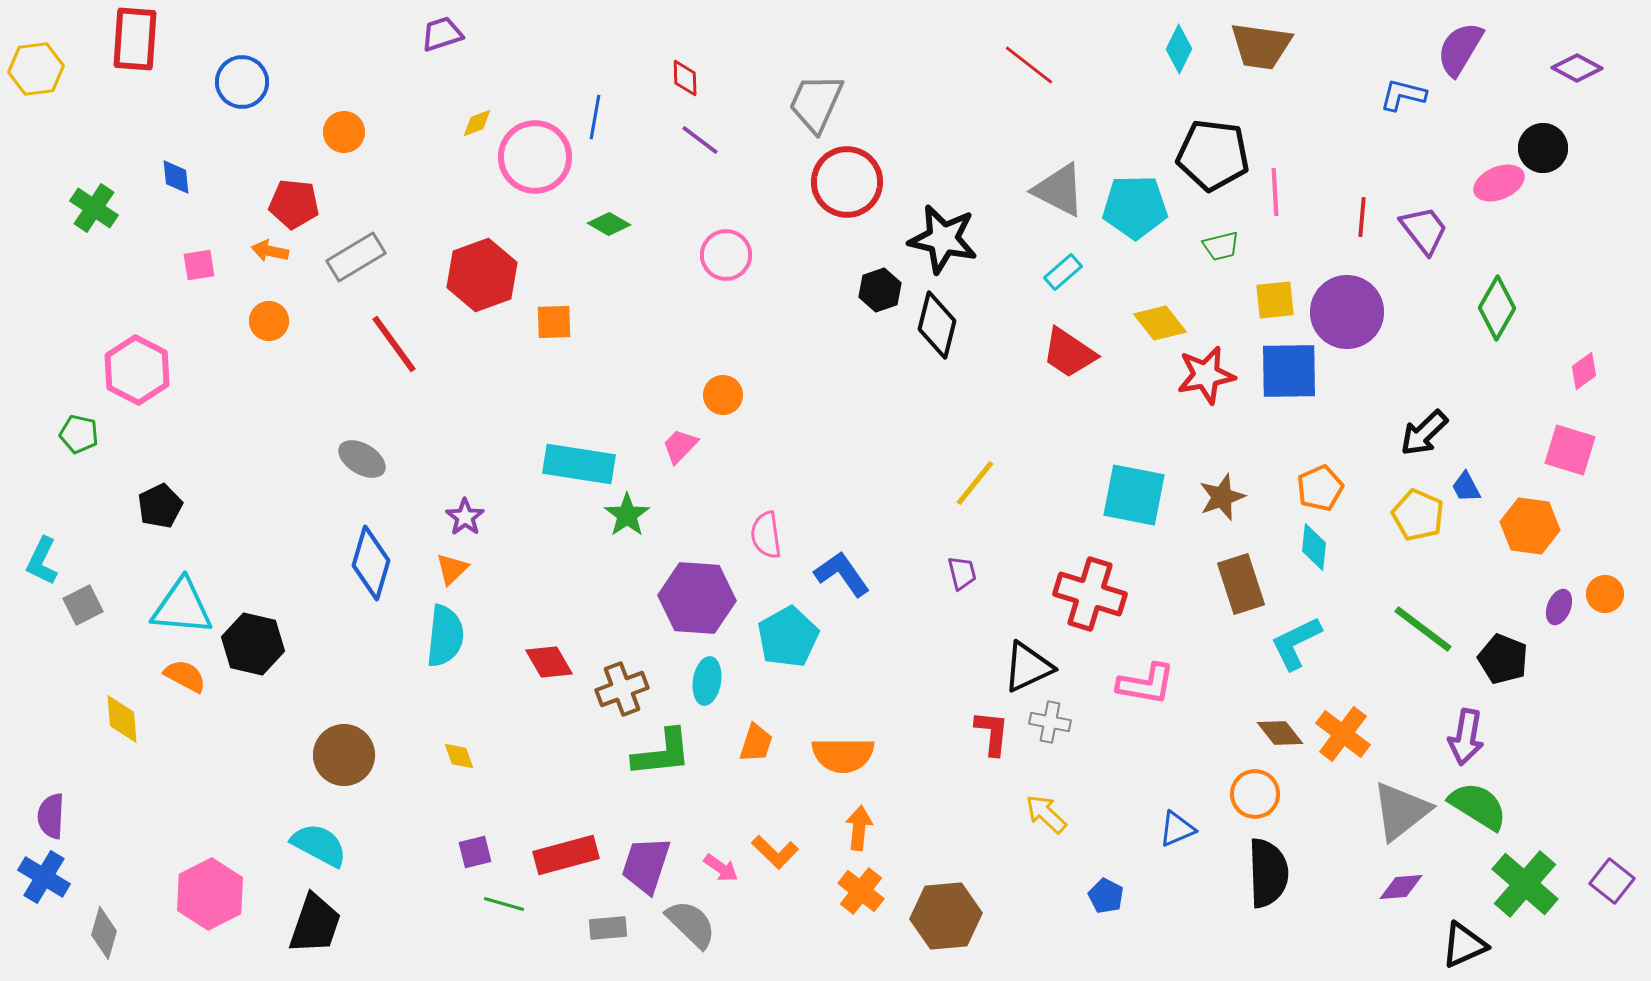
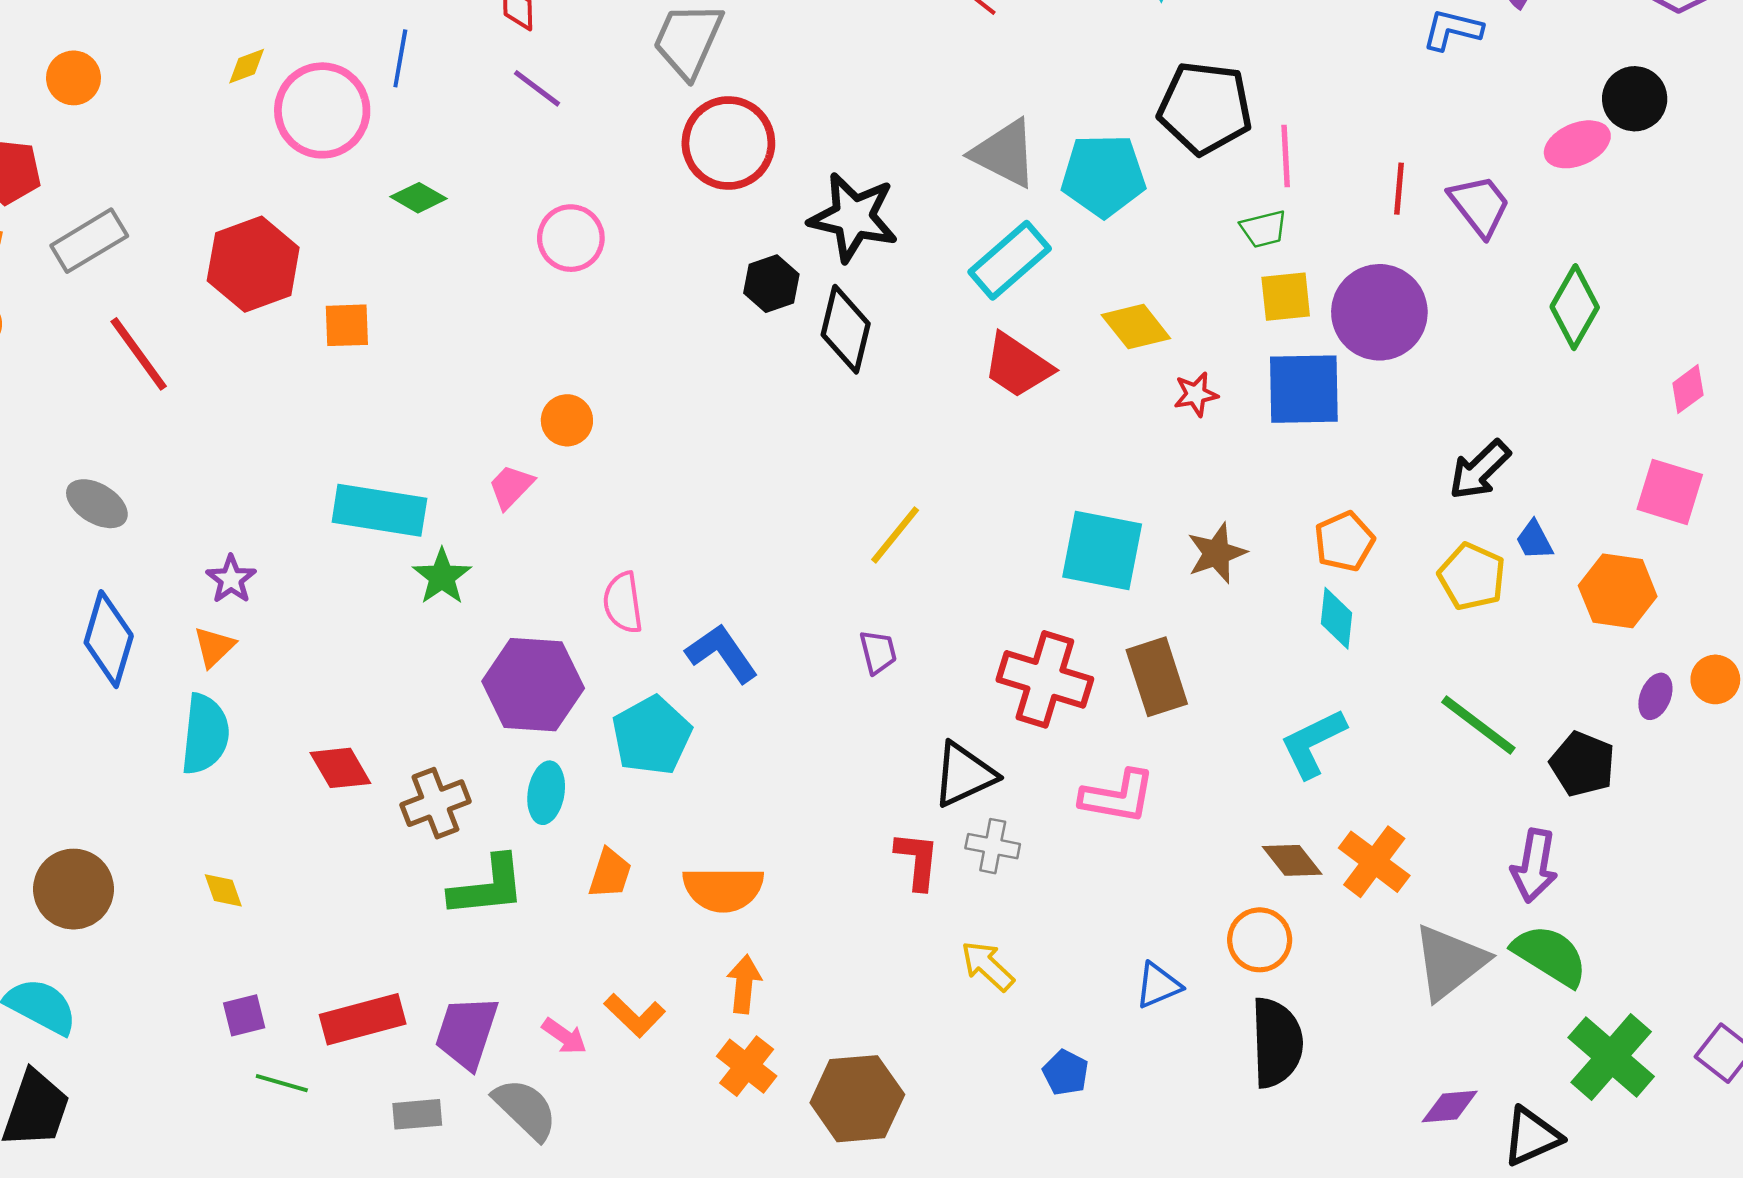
green trapezoid: (1221, 246) -> (1264, 229), moved
cyan rectangle: (1063, 272) -> (1010, 260), size x1.6
red star: (1206, 375) -> (1196, 394), size x0.6
brown rectangle: (1241, 584) -> (1157, 677), moved
purple diamond: (1401, 887) -> (1450, 1106), moved

